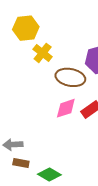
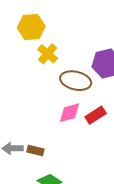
brown rectangle: (21, 163) -> (35, 151), moved

